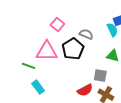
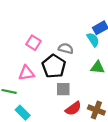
pink triangle: (47, 51) -> (26, 73), size x0.7
gray square: (100, 75) -> (63, 89), moved

